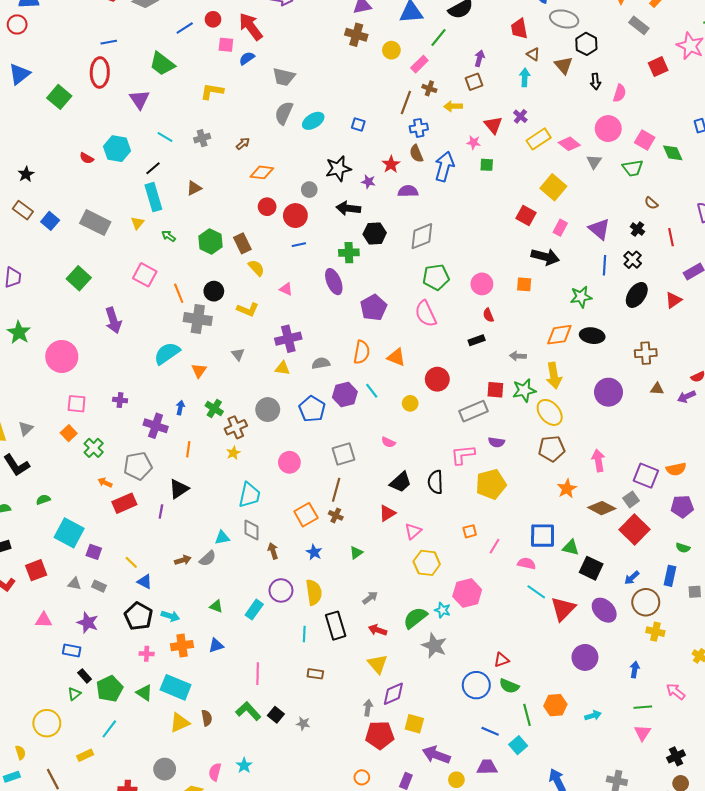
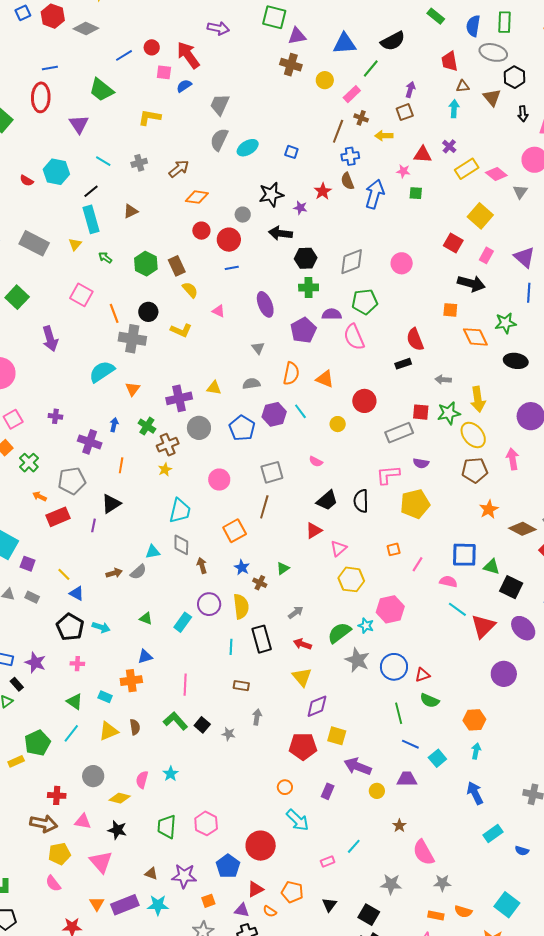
brown triangle: (533, 54) -> (463, 86), turned -40
gray trapezoid: (284, 77) -> (220, 105), turned 100
red triangle: (493, 125) -> (423, 155), turned -48
brown arrow: (243, 144) -> (179, 169), size x1.5
purple semicircle: (408, 191) -> (332, 314), moved
green cross: (349, 253) -> (309, 288), moved
pink circle: (482, 284) -> (402, 263), moved
red semicircle: (488, 315) -> (415, 339), size x1.6
orange diamond: (559, 335) -> (475, 337), moved, turned 72
purple cross: (288, 339) -> (179, 398), moved
gray triangle: (238, 354) -> (258, 348), moved
pink square: (77, 404) -> (13, 419), turned -36
pink arrow: (598, 461) -> (513, 459), moved
brown cross: (336, 515) -> (260, 583), moved
purple star: (88, 623) -> (35, 663), moved
orange cross: (182, 646) -> (131, 681), moved
blue circle: (476, 685) -> (394, 667), moved
cyan rectangle: (176, 687) -> (105, 697), size x0.5
green pentagon: (110, 689) -> (37, 743), moved
gray arrow: (368, 708) -> (257, 717), moved
green line: (527, 715) -> (399, 713), moved
cyan arrow: (593, 716) -> (476, 751), moved, turned -63
cyan line: (109, 729) -> (71, 733), moved

